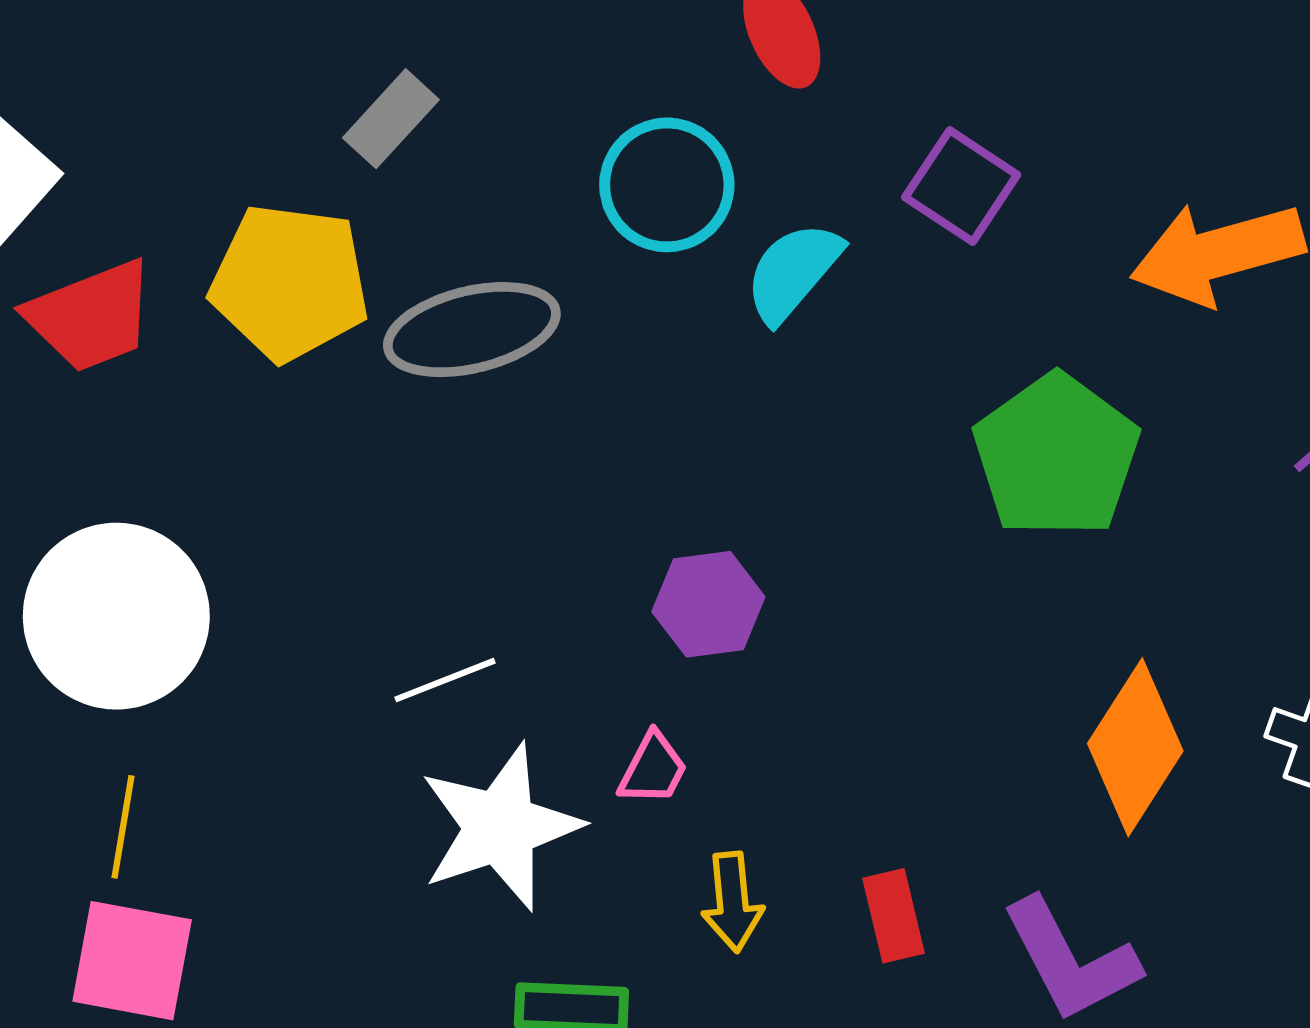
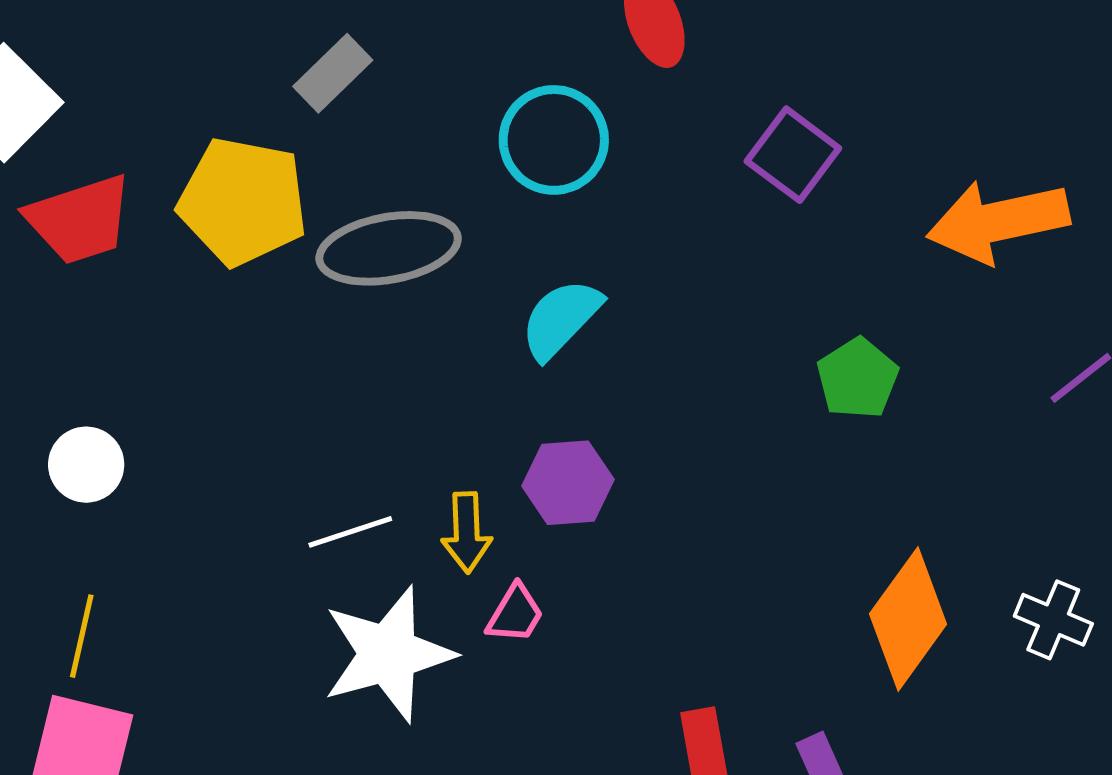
cyan semicircle: (793, 272) -> (561, 319), moved
green pentagon: (1056, 456) -> (858, 378), size x0.6
white circle: (116, 616) -> (86, 465), size x0.5
yellow arrow: (732, 902) -> (467, 532), moved

